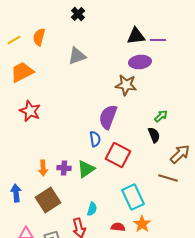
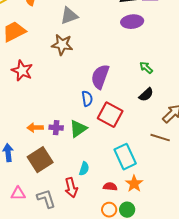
brown star: (126, 85) -> (62, 45), moved
green arrow: (161, 116) -> (146, 68), moved, turned -96
black semicircle: (154, 135) -> (146, 95), turned 70
orange arrow: (43, 168) -> (35, 128), turned 91

